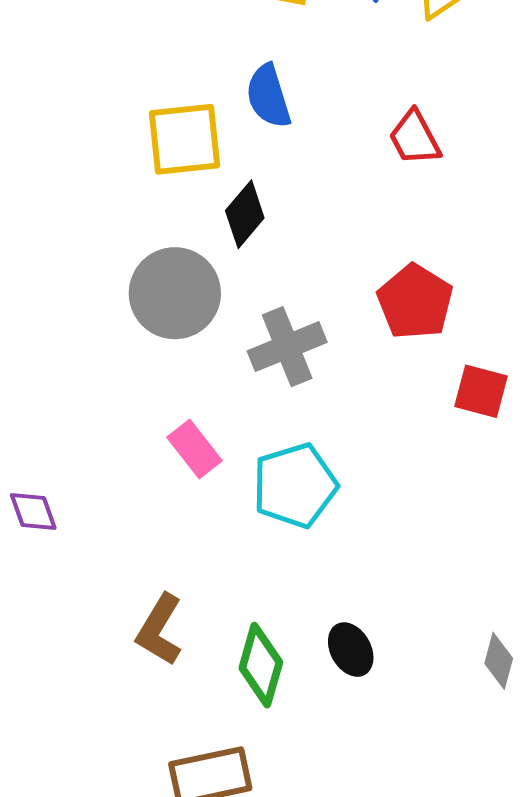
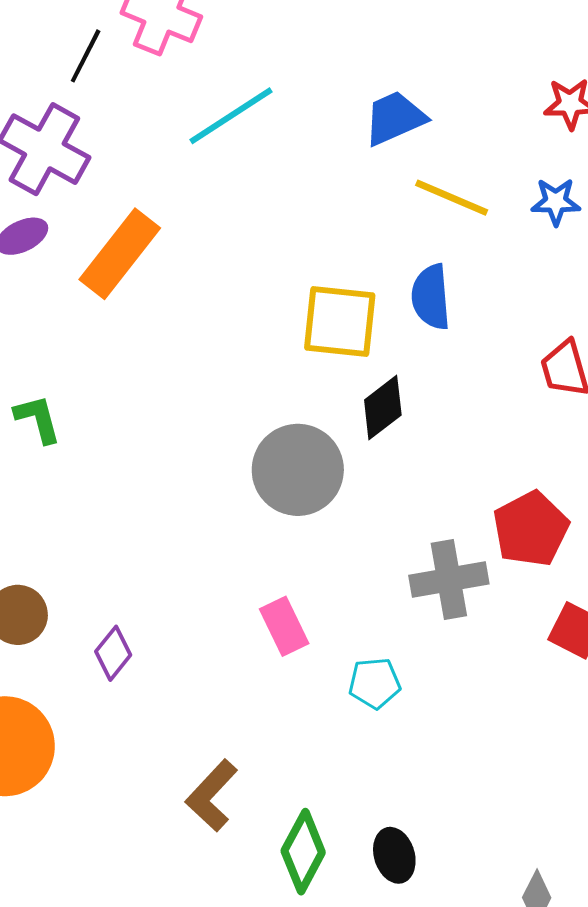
gray cross: (287, 347) -> (449, 580), moved
cyan pentagon: (295, 486) -> (375, 683), size x0.6
purple diamond: (33, 511) -> (113, 653), turned 46

